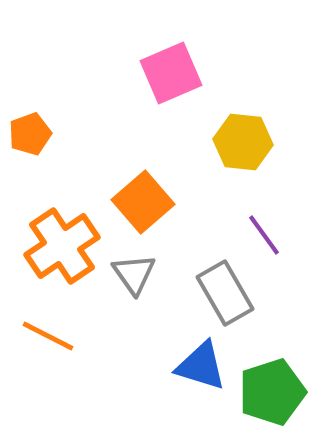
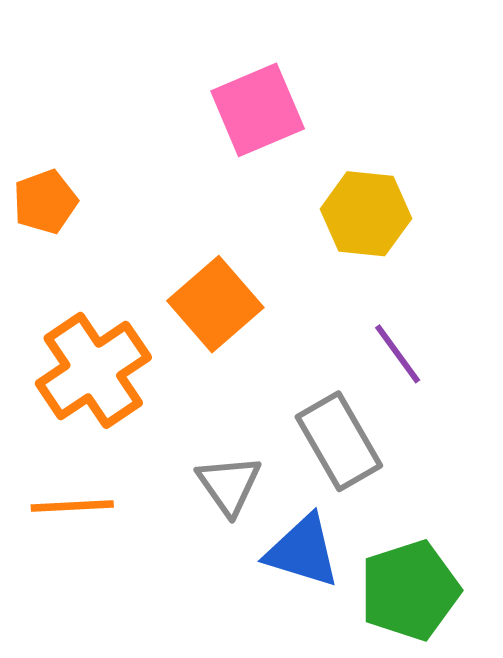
gray triangle: (134, 274) -> (229, 485), moved
orange line: (48, 336) -> (72, 506), turned -30

